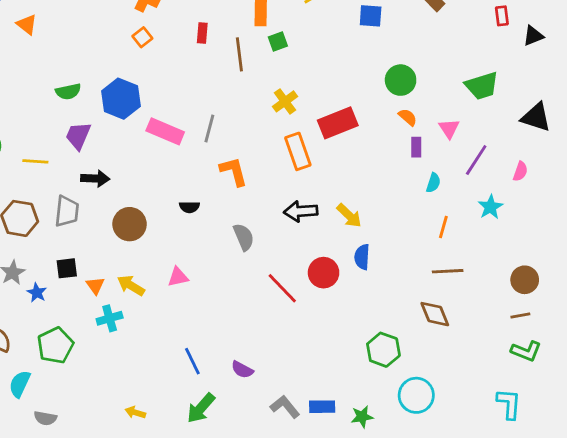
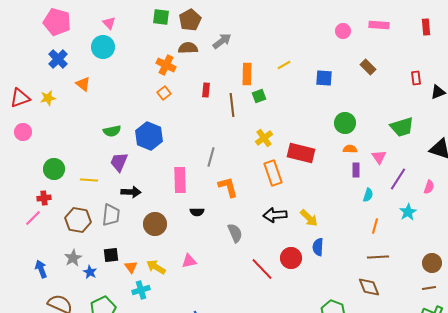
orange semicircle: (408, 117) -> (350, 149), turned -40
red rectangle: (338, 123) -> (301, 153), turned 36
pink rectangle: (165, 131) -> (180, 180), moved, turned 65

